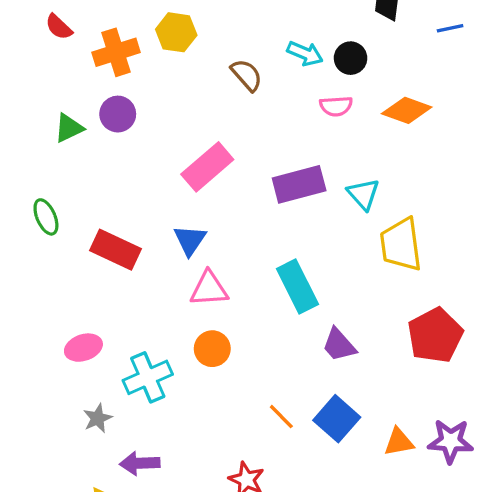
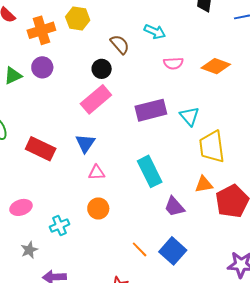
black circle: (351, 58) -> (102, 69), moved
pink triangle: (209, 289) -> (97, 173), size x0.7
cyan cross: (148, 377) -> (59, 226), size x0.7
orange triangle: (399, 442) -> (204, 184), moved

